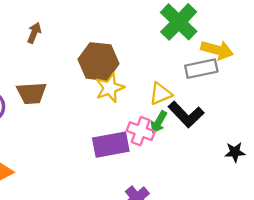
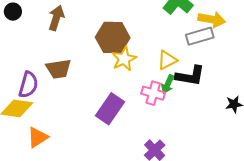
brown arrow: (34, 33) -> (56, 18), size x1.4
black L-shape: (186, 114) -> (190, 76), turned -32
purple rectangle: (111, 145) -> (110, 109), moved, turned -40

